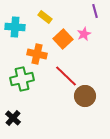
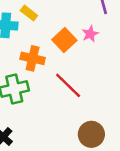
yellow rectangle: (45, 17) -> (29, 13), moved
brown circle: (85, 96) -> (91, 134), moved

